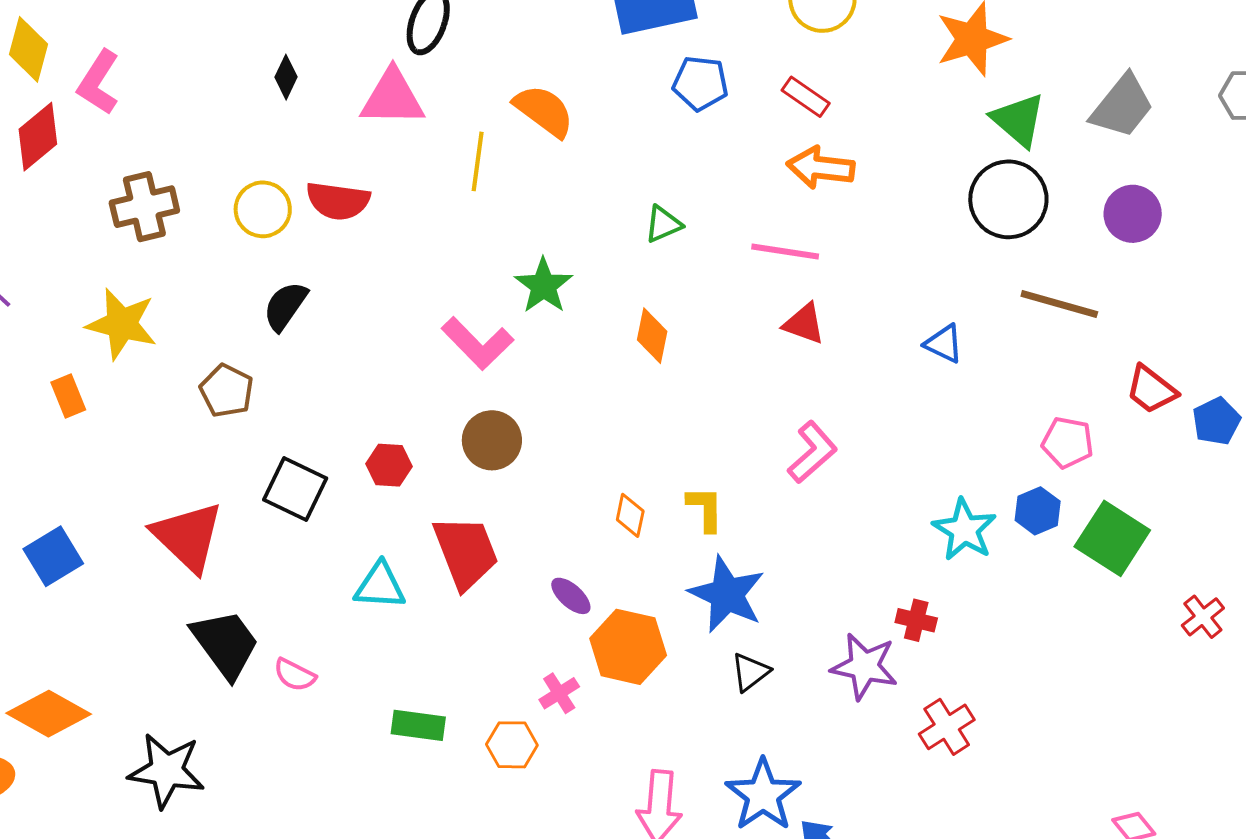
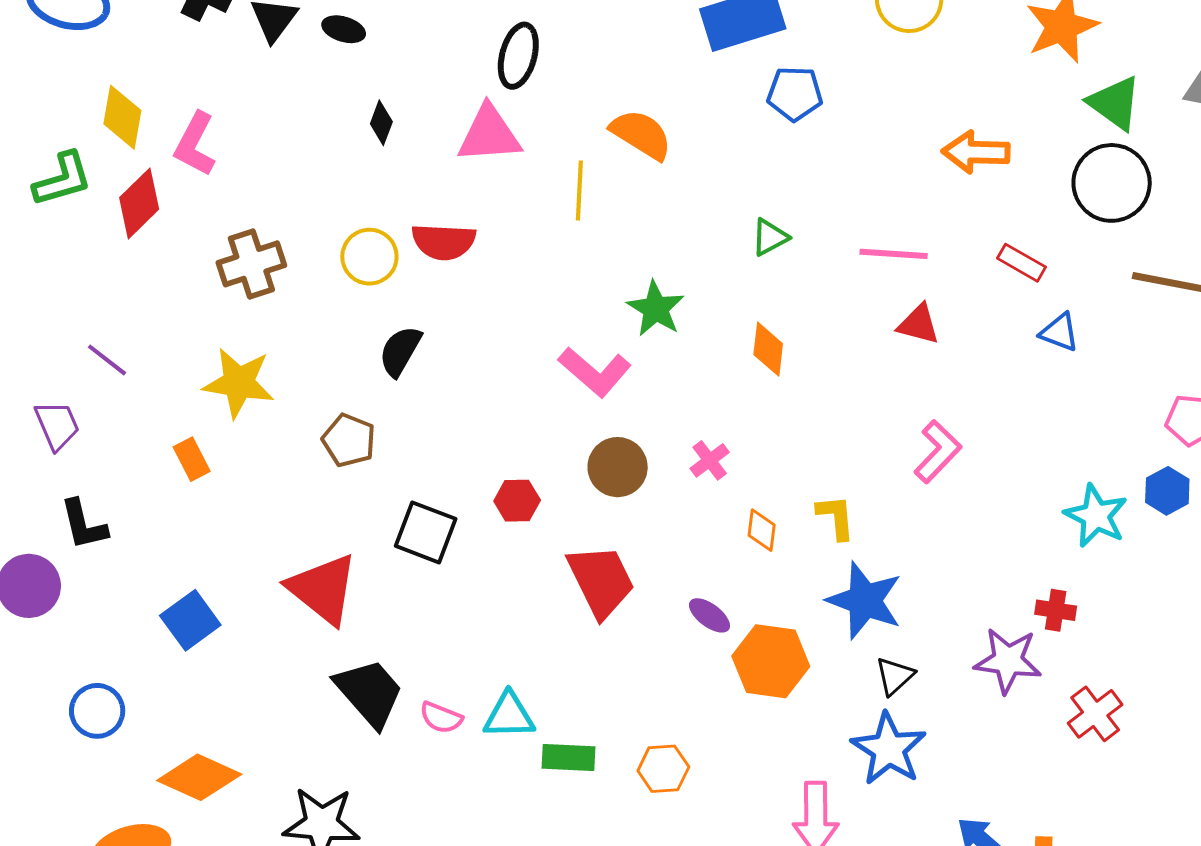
red rectangle: (806, 97) -> (1021, 263), moved
orange arrow: (821, 168) -> (976, 152), moved
cyan triangle: (380, 586) -> (509, 716), moved
pink cross: (559, 693) -> (710, 460), moved
blue star: (763, 795) -> (889, 749), moved

